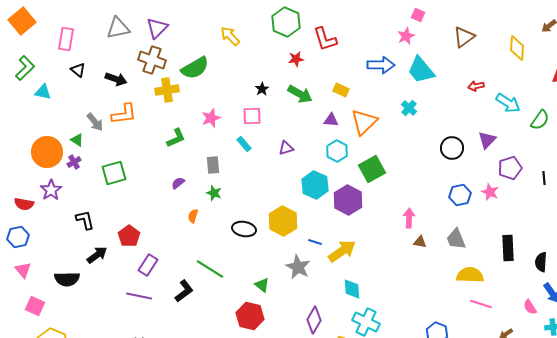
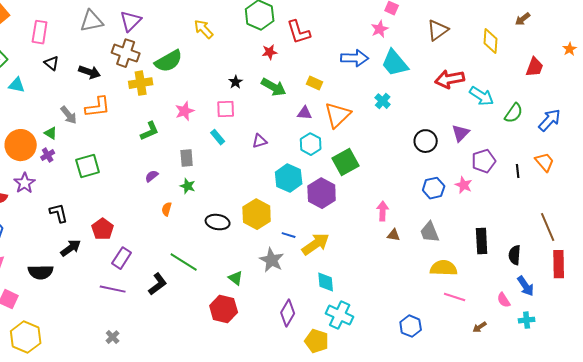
red arrow: (476, 86) -> (450, 79), size x1.8

